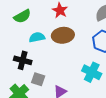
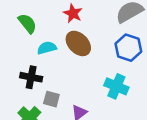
green semicircle: (22, 16) -> (27, 23), turned -96
brown ellipse: (63, 35) -> (78, 43), turned 55

